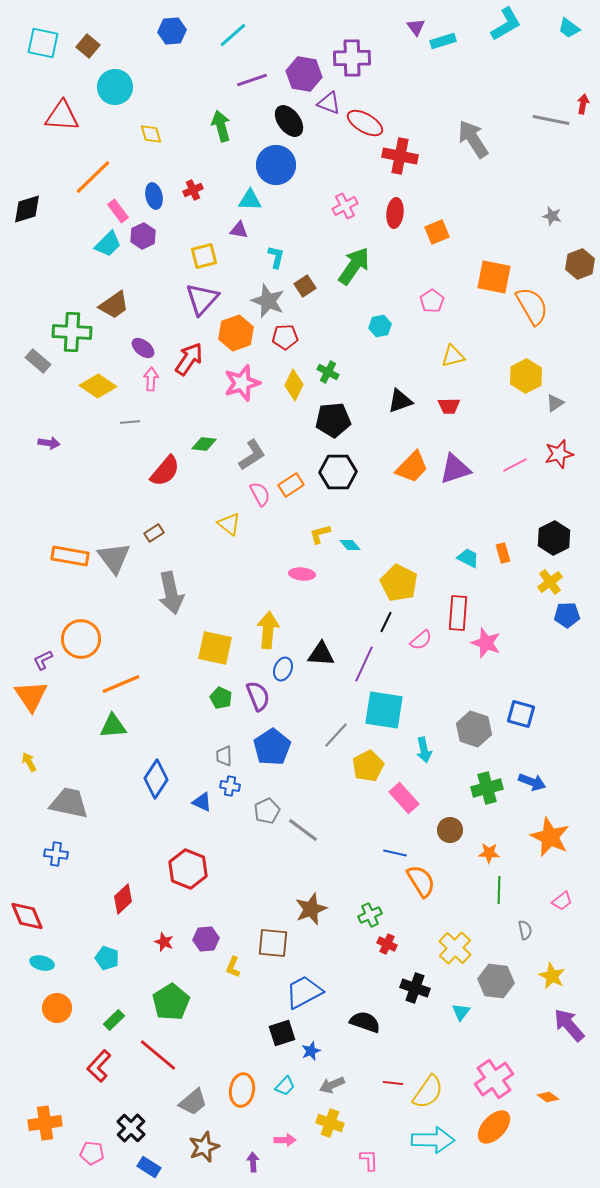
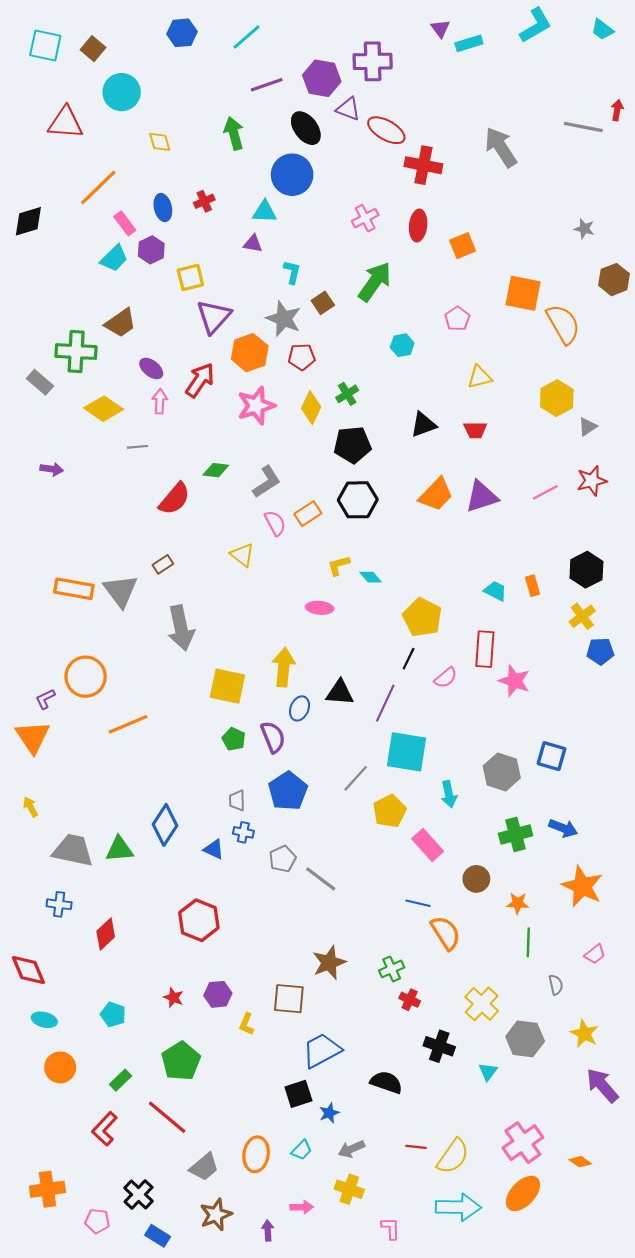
yellow square: (204, 256) -> (190, 277), moved
green cross: (328, 372) -> (347, 394), turned 30
green triangle: (113, 726) -> (119, 849), moved
red diamond: (123, 899) -> (106, 934), moved

